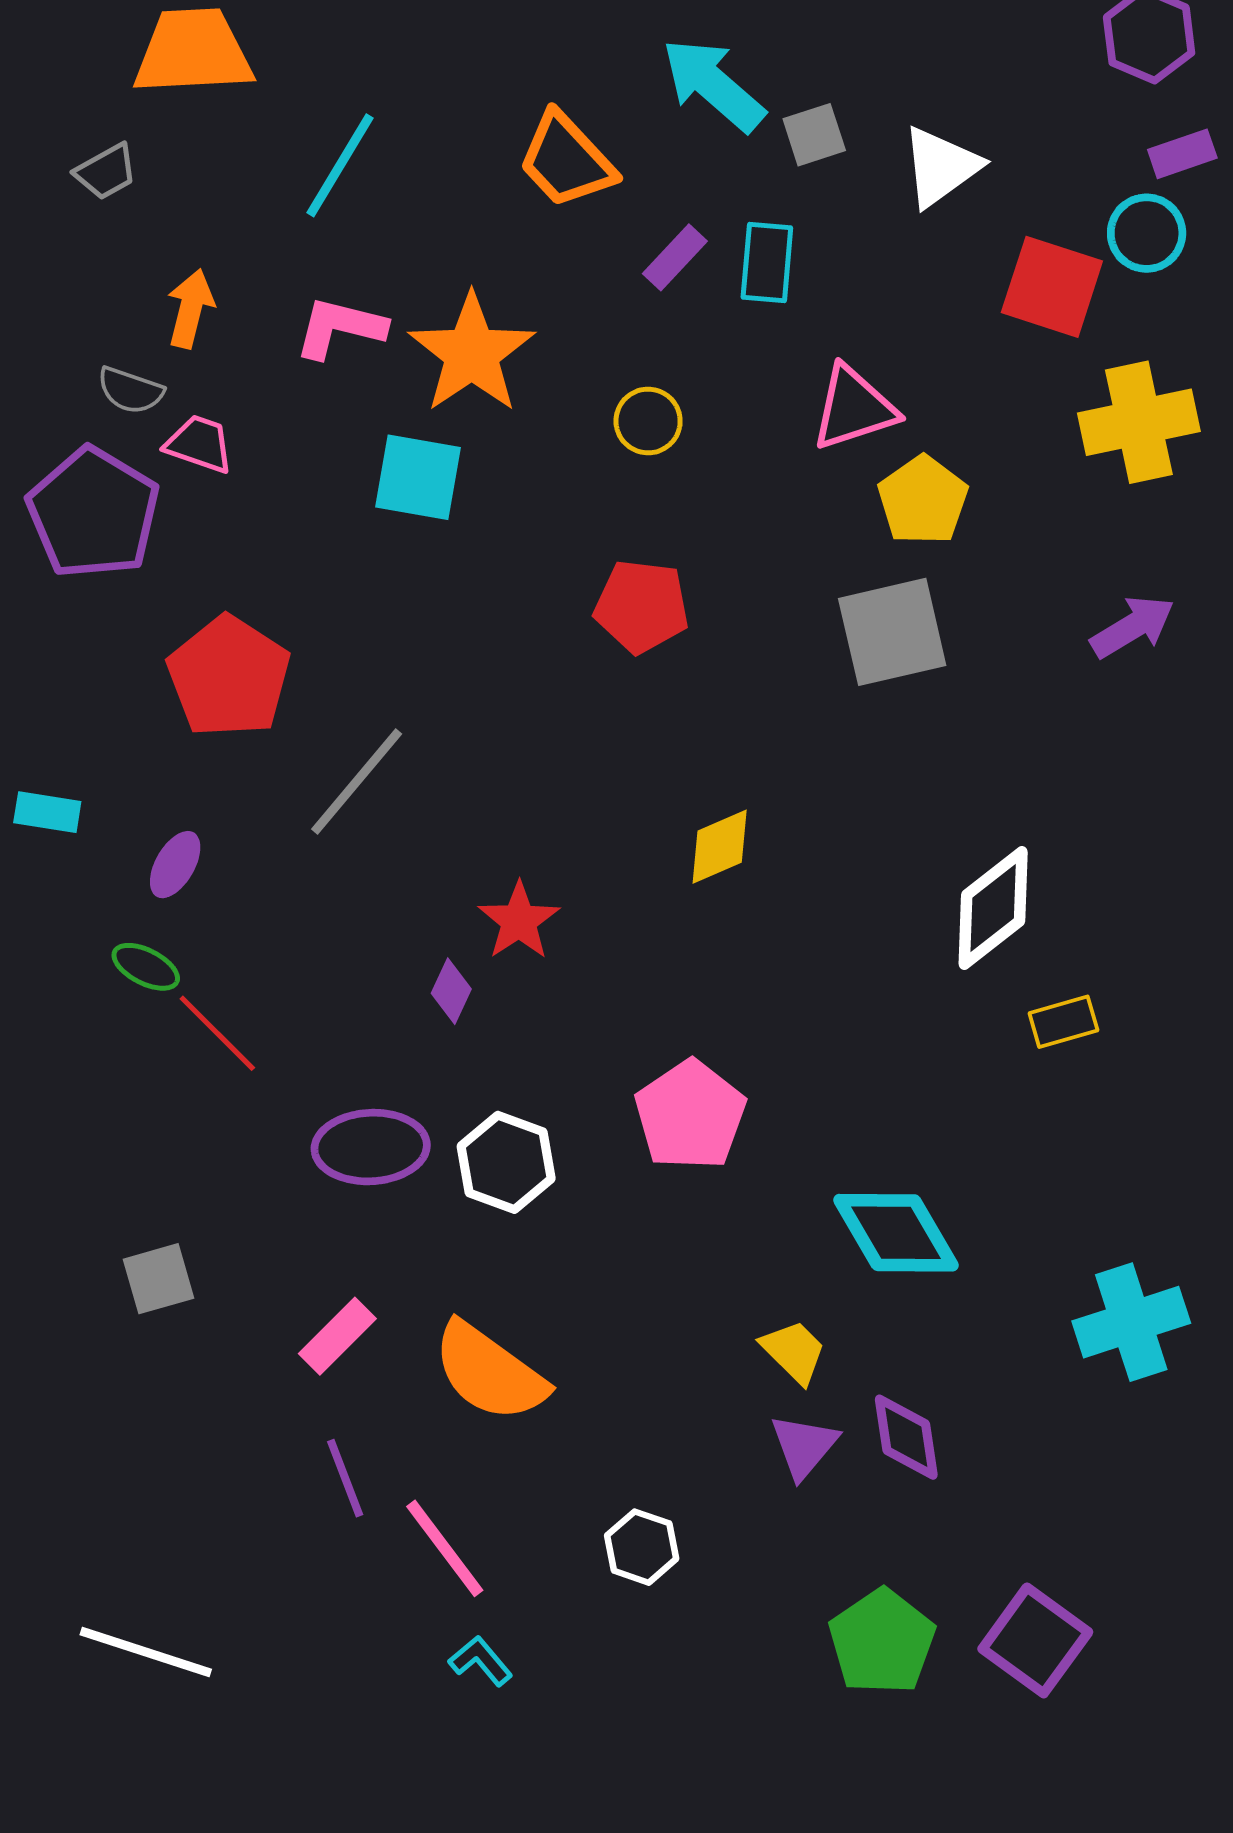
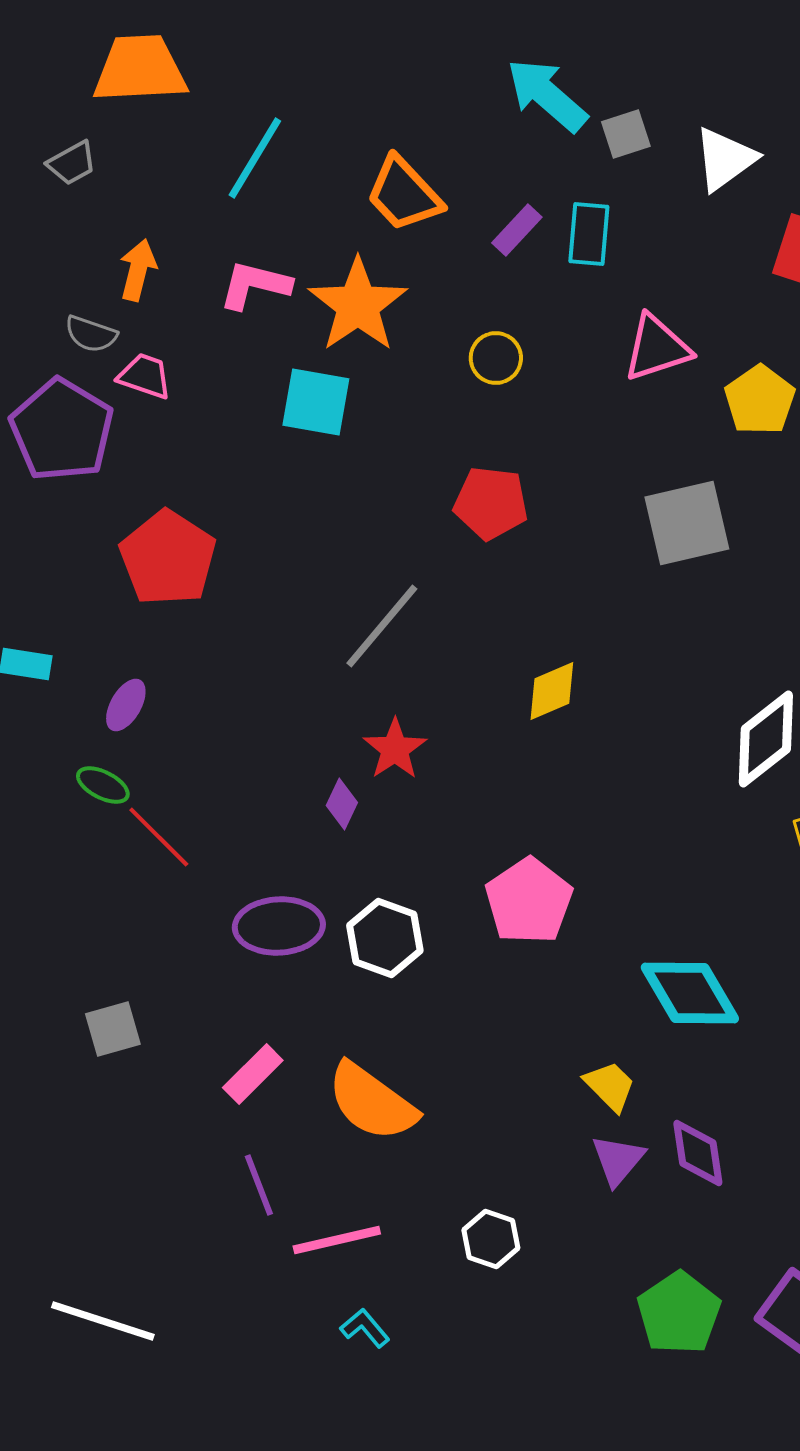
orange trapezoid: (566, 160) -> (404, 194), moved
yellow pentagon: (923, 500) -> (760, 400), moved
gray line: (357, 781) -> (382, 626), moved
pink line: (445, 1548) -> (337, 1240), turned -66

